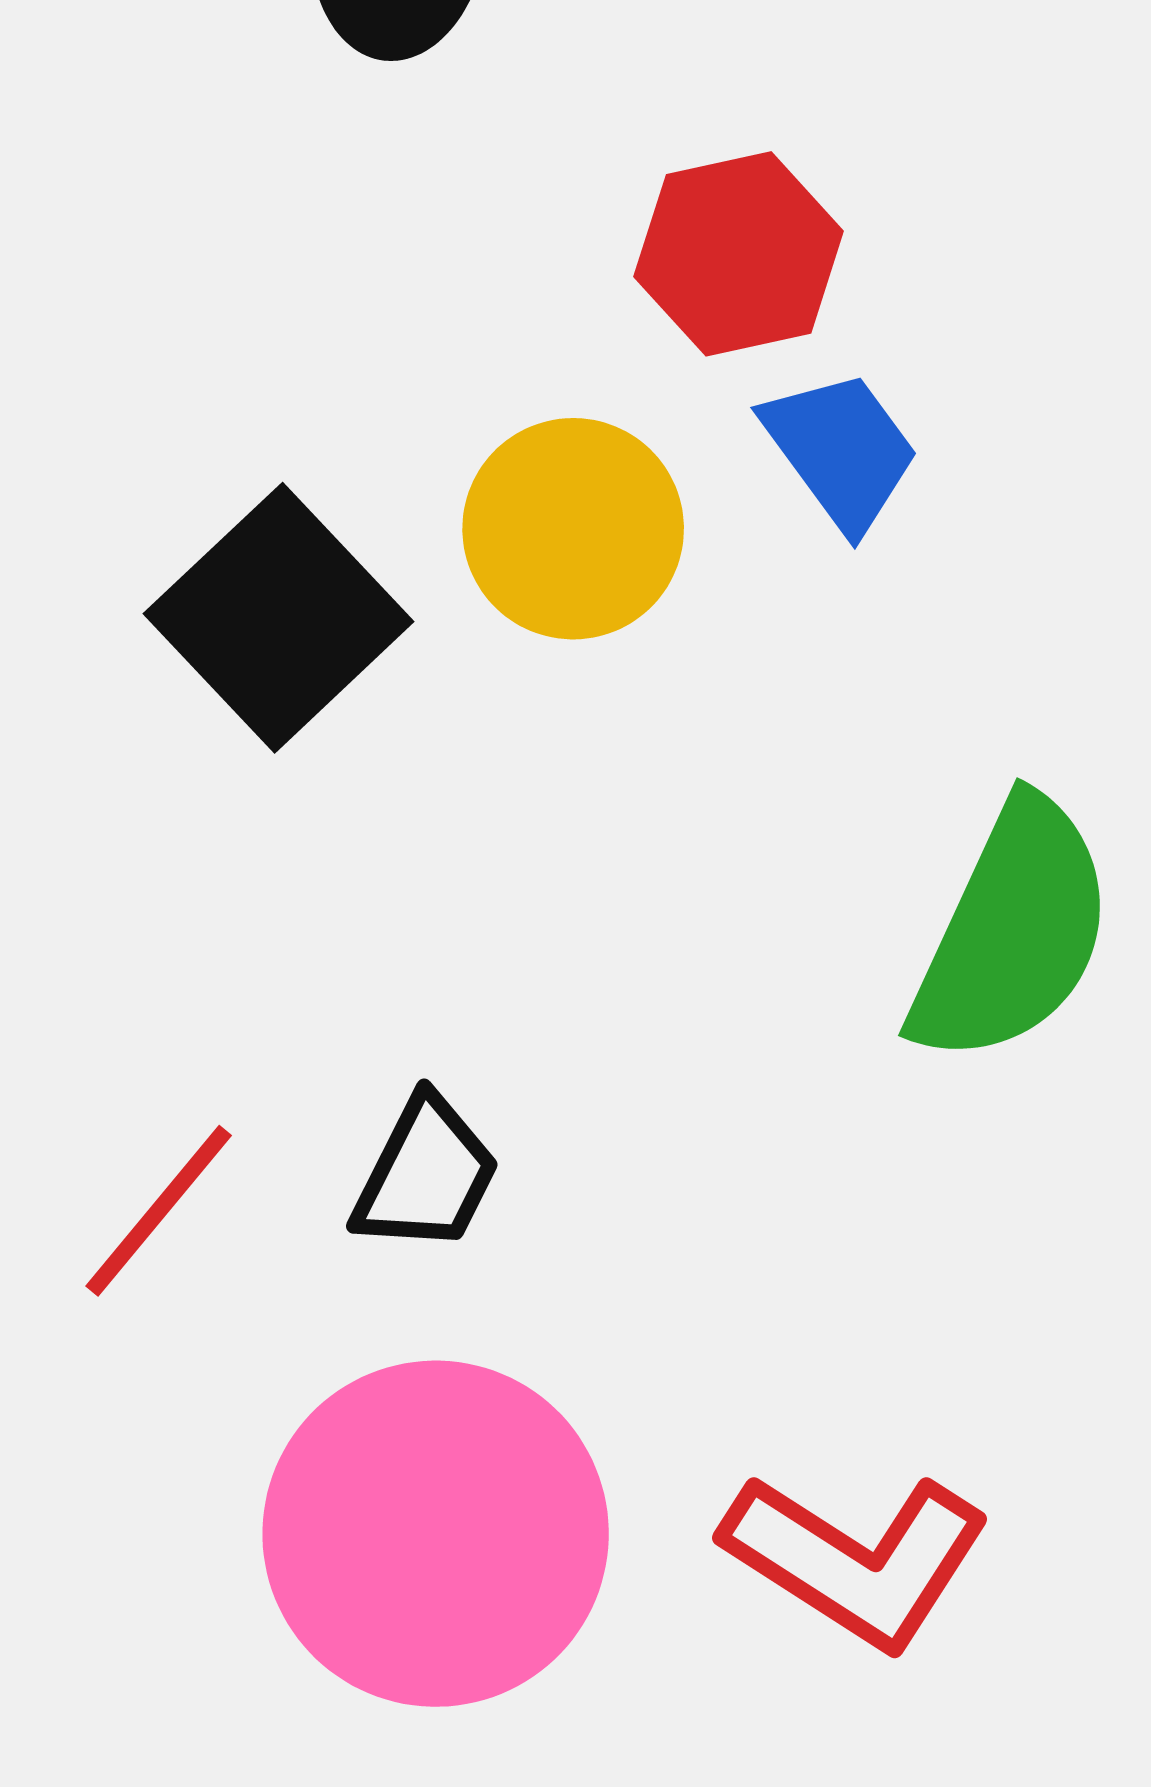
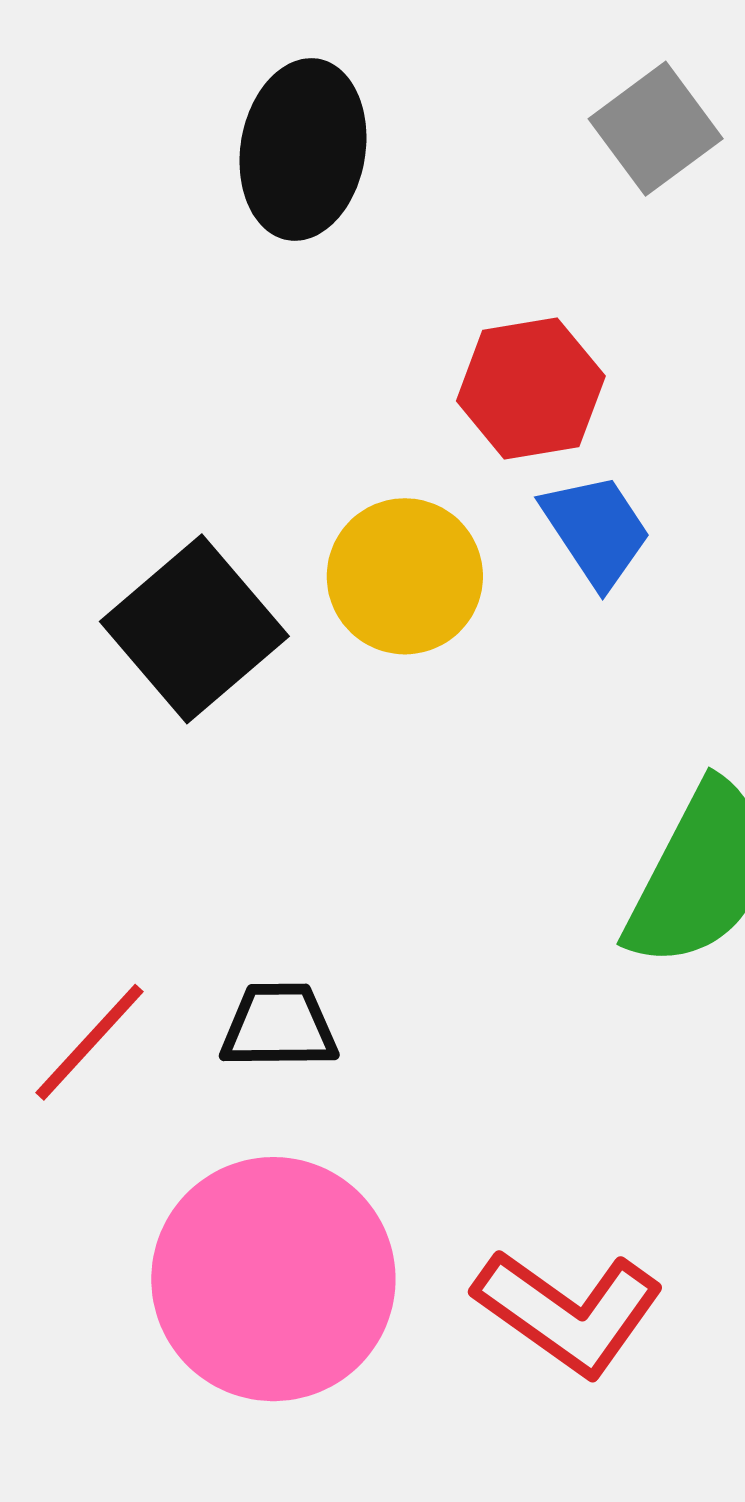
black trapezoid: (426, 1175) -> (279, 1026), turned -120

